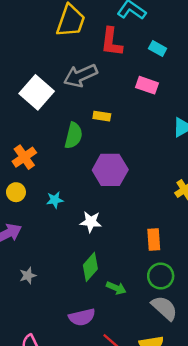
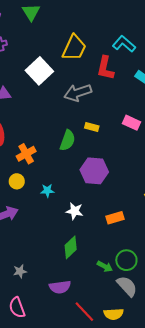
pink rectangle: (147, 85) -> (132, 123), moved
white square: (37, 92) -> (39, 71), moved
orange rectangle: (154, 240) -> (115, 218), moved, turned 72
gray star: (28, 276) -> (20, 271), moved
green arrow: (116, 288) -> (105, 266), moved

